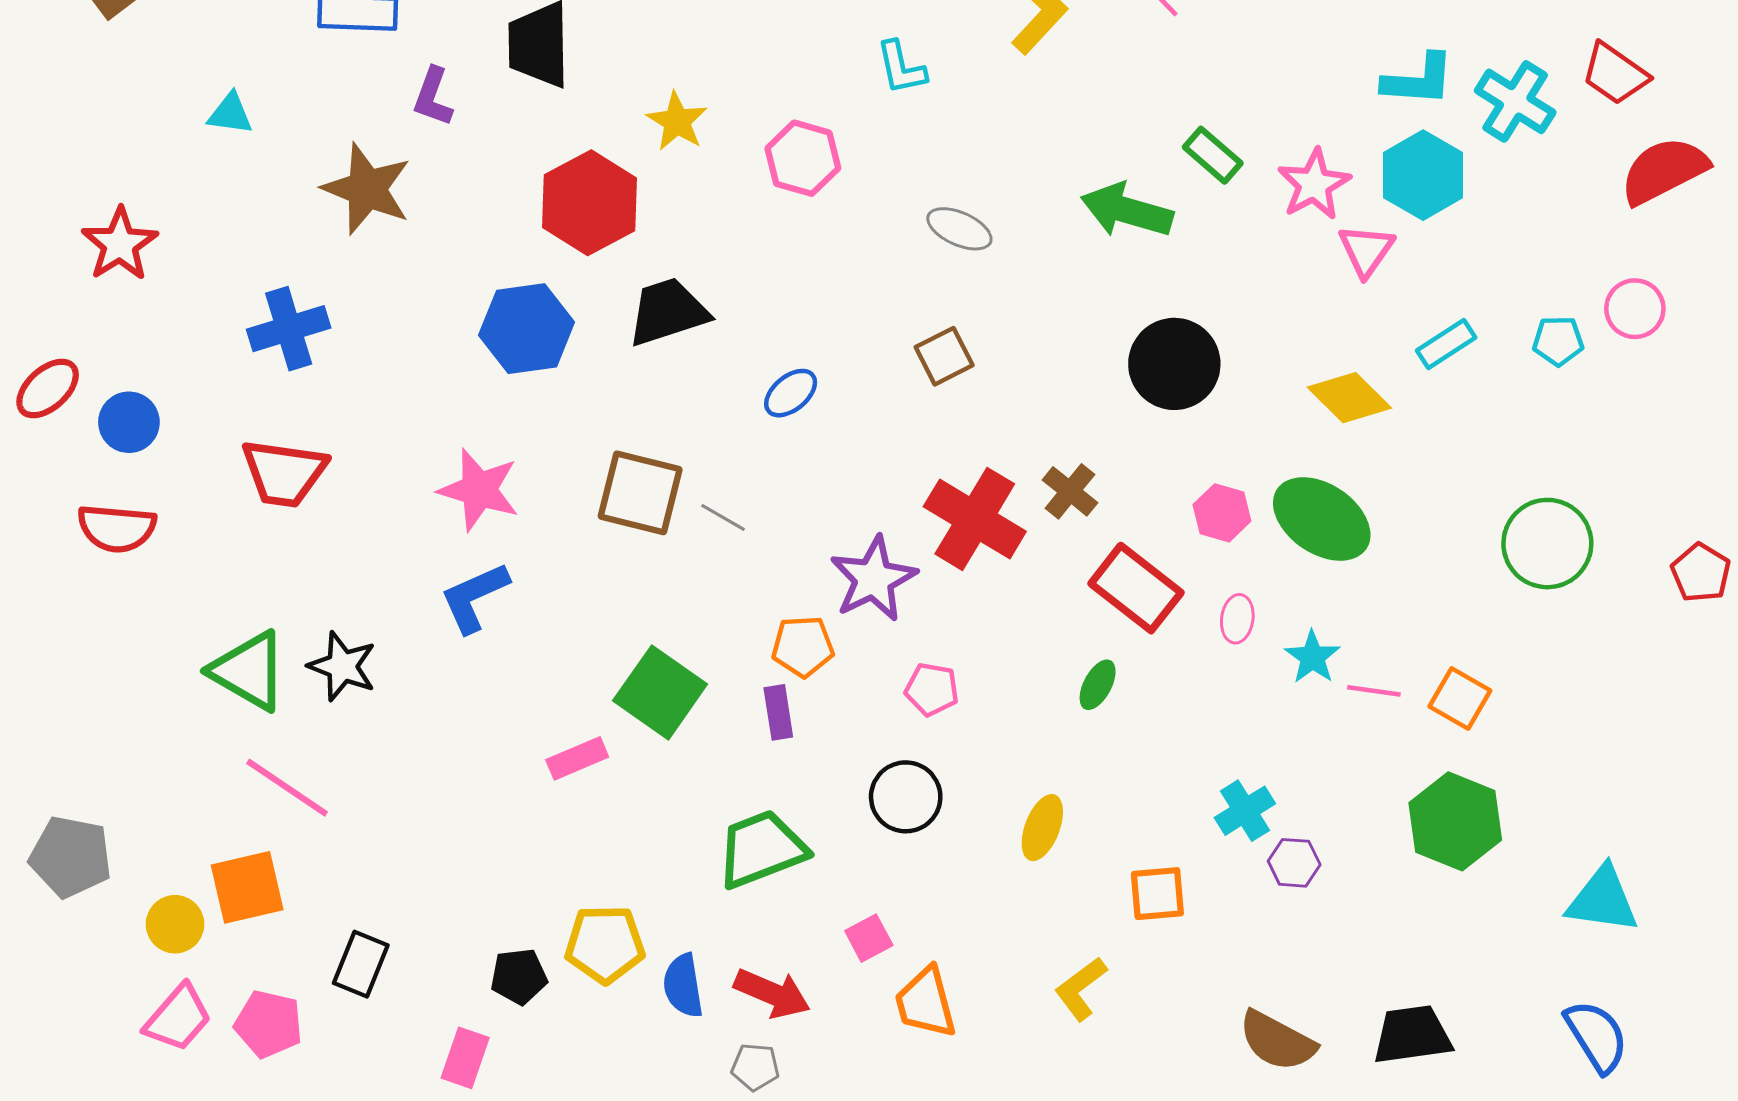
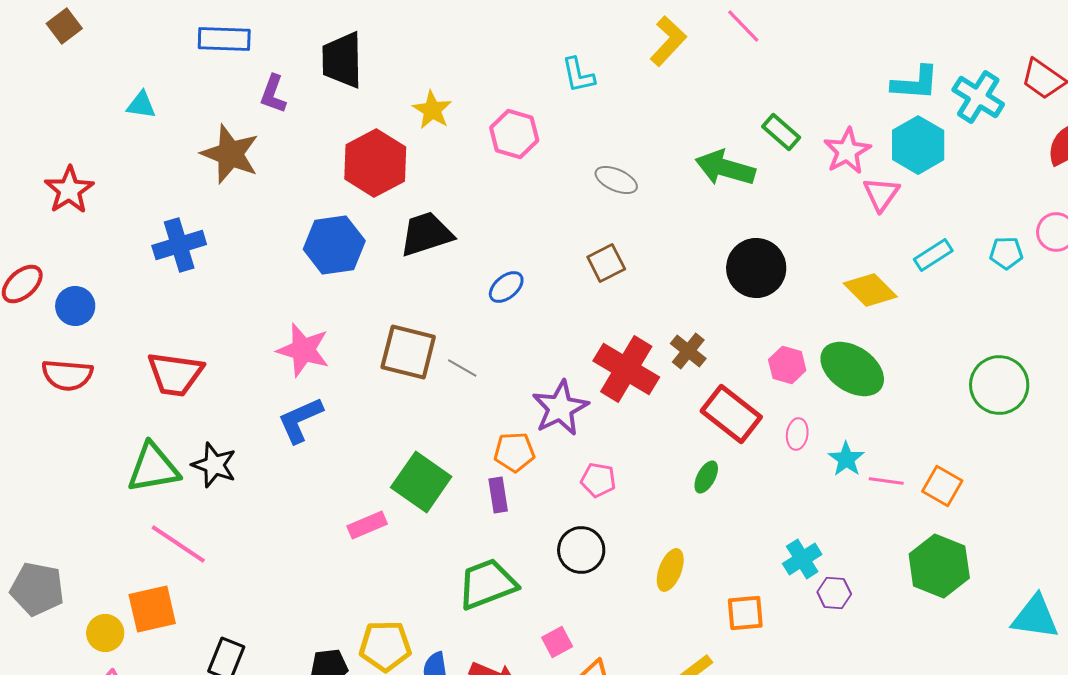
red trapezoid: (284, 473) -> (175, 374), moved
green triangle: (249, 671) -> (153, 468), turned -40

